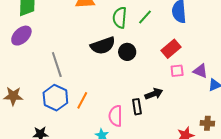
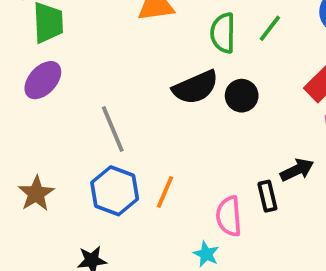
brown star: (13, 96) -> (36, 194), turned -30

